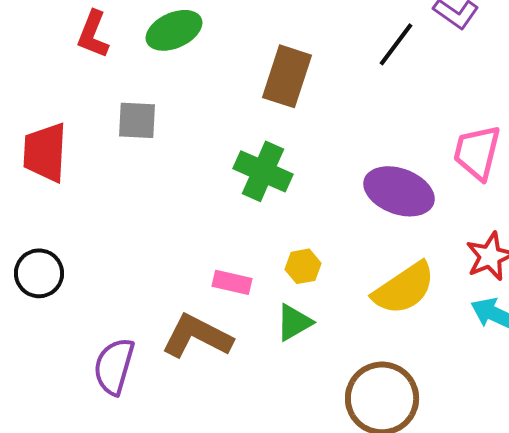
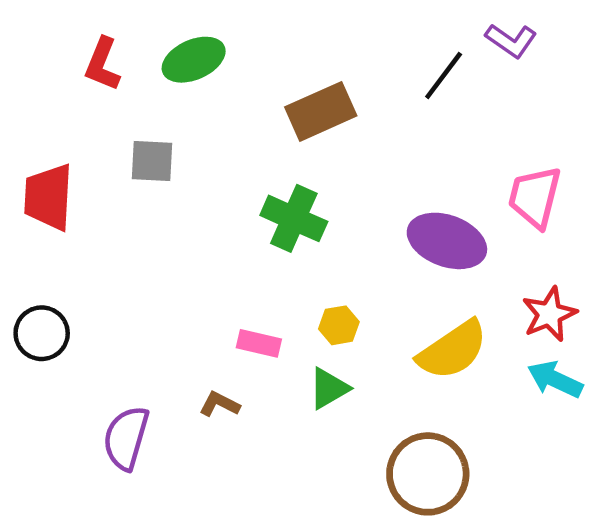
brown rectangle: (287, 76) -> (321, 111), turned 48
brown L-shape: (197, 336) -> (220, 404), size x0.5

